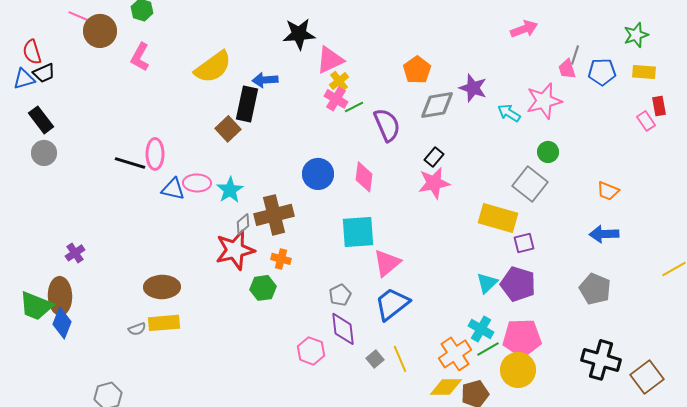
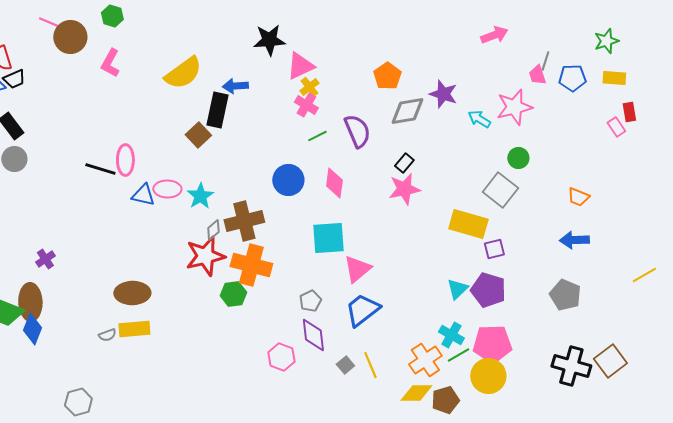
green line: (354, 107) -> (317, 136), moved
orange cross: (281, 259) -> (251, 265), size x2.0
brown square: (647, 377) -> (610, 361), moved

